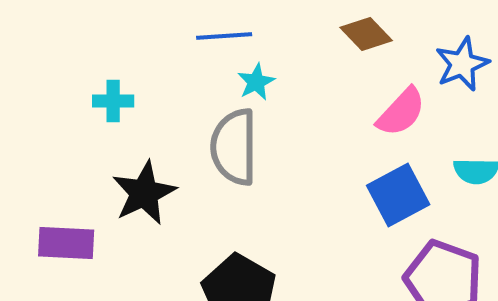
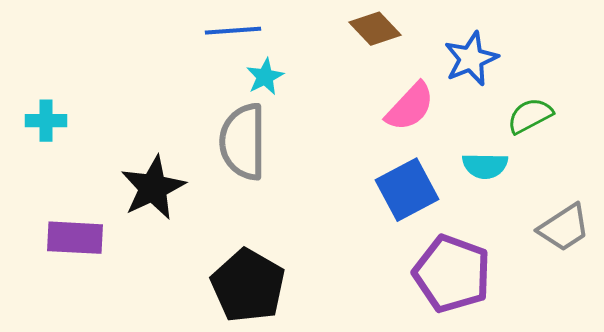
cyan cross: (113, 101) -> (46, 121), moved

